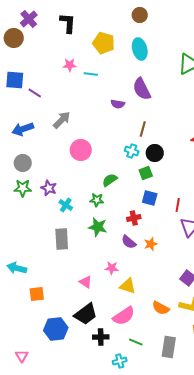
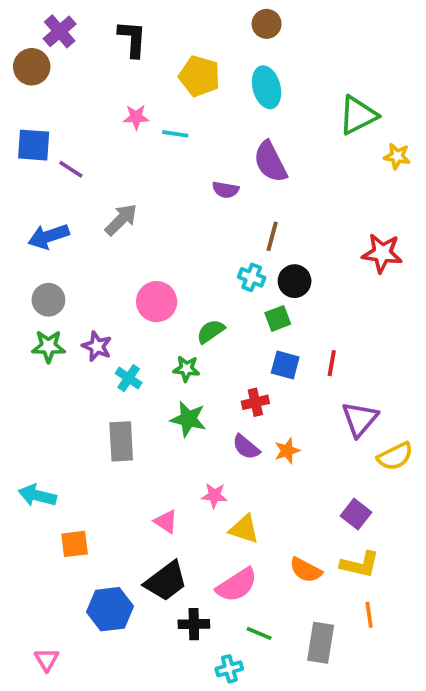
pink circle: (81, 150) -> (157, 302), moved
red line: (178, 205) -> (332, 363), moved

